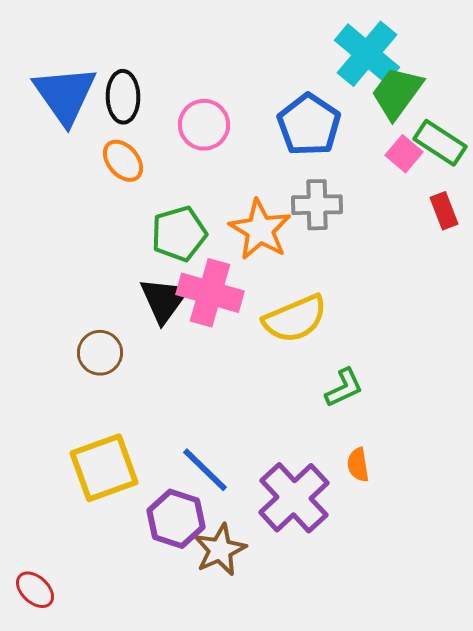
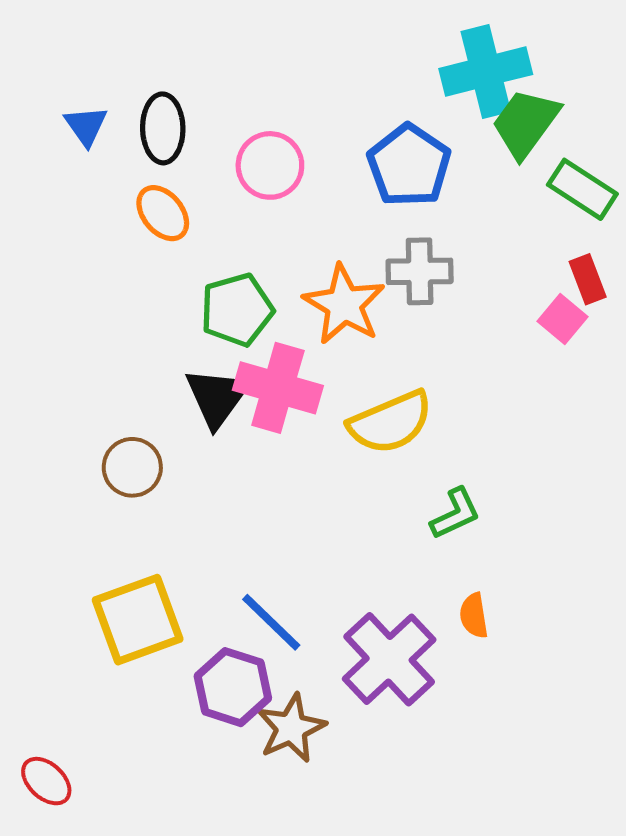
cyan cross: (367, 54) -> (486, 71), turned 36
blue triangle: (65, 95) -> (86, 126), size x0.5
pink square: (404, 154) -> (563, 319), moved

